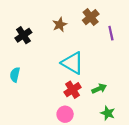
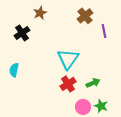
brown star: (60, 25) -> (40, 13), moved
cyan triangle: (73, 63) -> (68, 59), turned 35
pink circle: (65, 114) -> (83, 107), moved

